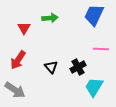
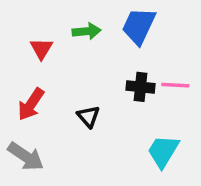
blue trapezoid: (94, 15) -> (139, 26), moved
black cross: (78, 67) -> (140, 87), moved, turned 35

